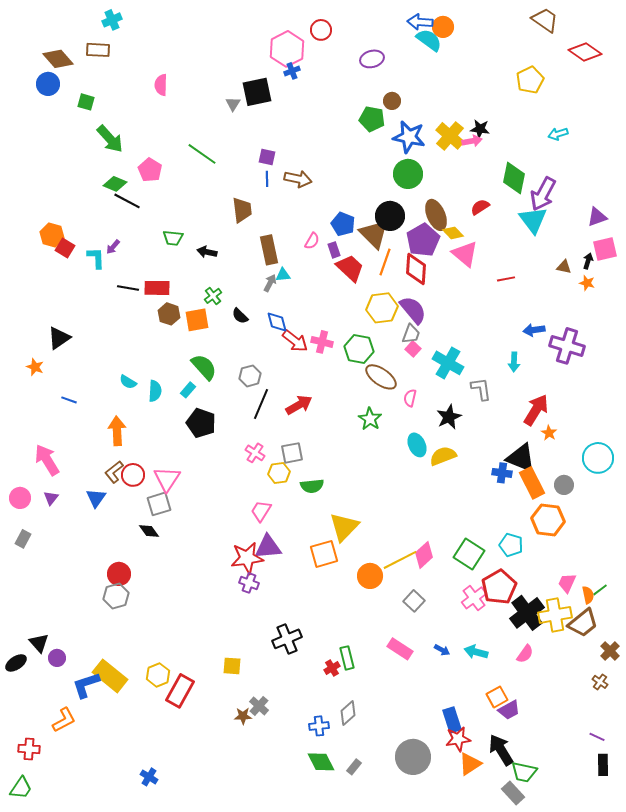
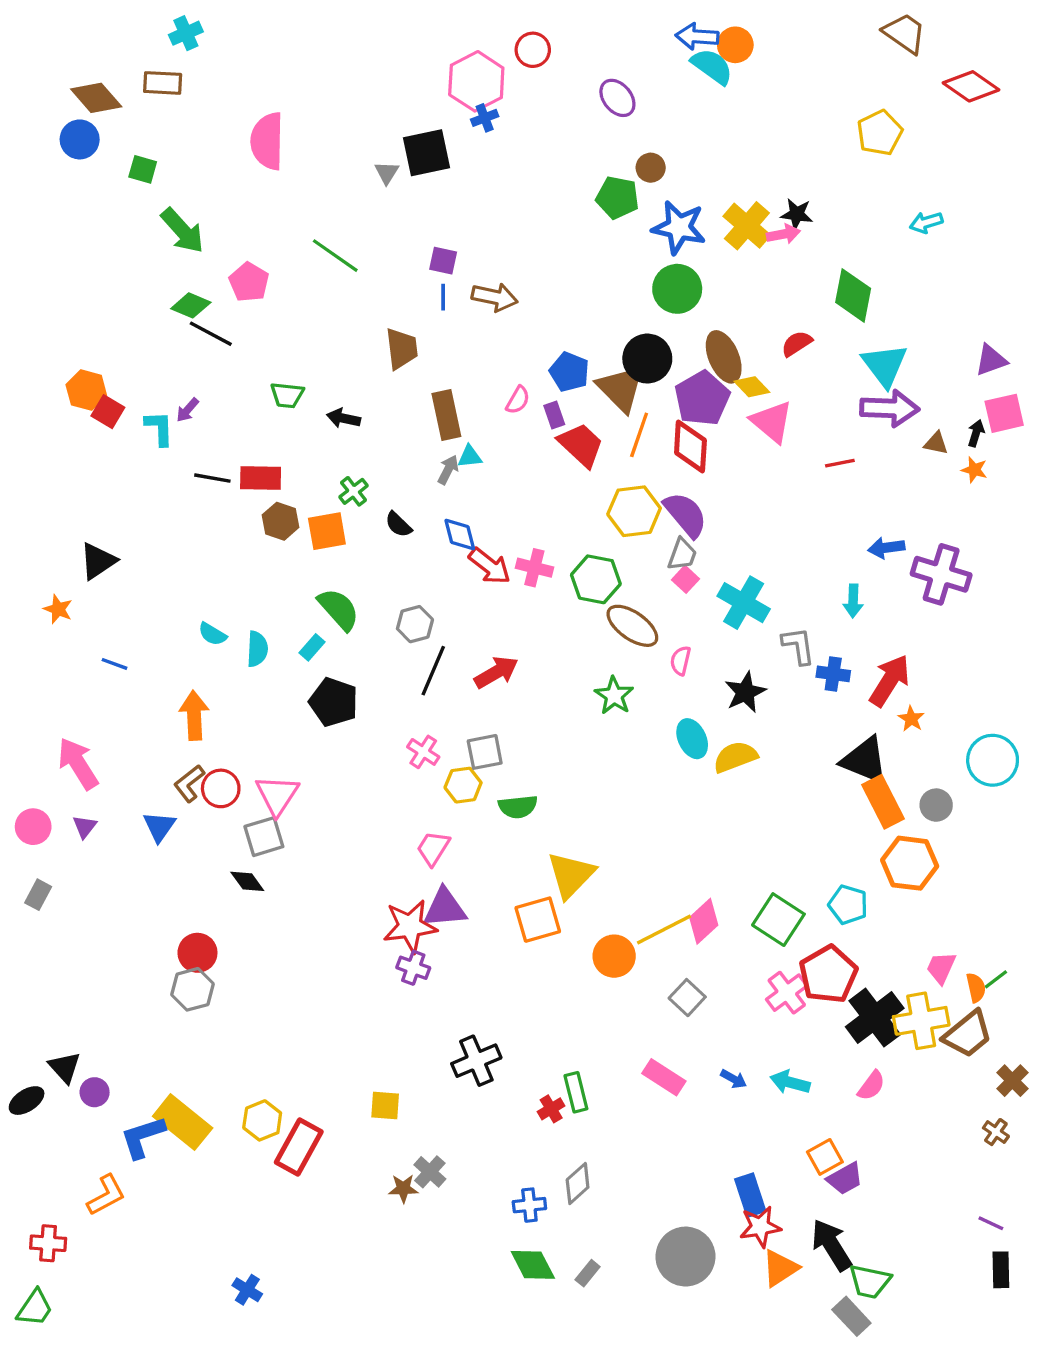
purple ellipse: (372, 59) -> (617, 98), turned 65
pink semicircle: (161, 85) -> (267, 141), size x1.6
purple arrow: (543, 194) -> (890, 408), moved, turned -116
blue cross: (502, 473) -> (833, 674), moved

